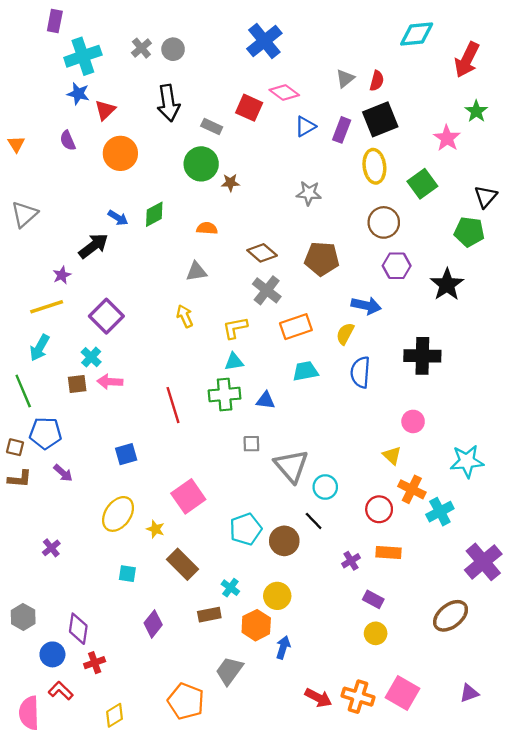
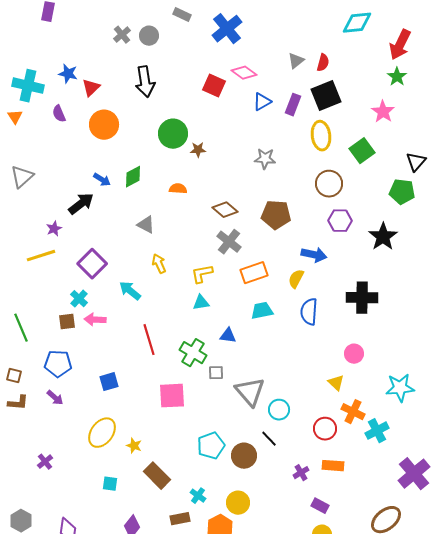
cyan cross: (83, 56) -> (28, 86), moved, turned 32
green star: (476, 111) -> (397, 77), moved
gray rectangle: (212, 126) -> (182, 15), moved
gray triangle: (196, 272) -> (146, 225), moved, turned 36
cyan arrow: (40, 348) -> (130, 291), moved, turned 100
green cross: (225, 395) -> (193, 353), moved, turned 36
blue pentagon: (45, 433) -> (58, 364), moved
pink square: (188, 496) -> (172, 396), moved, turned 32

